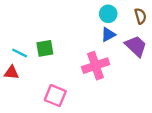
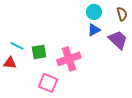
green square: (45, 48) -> (39, 52), moved
pink cross: (96, 66) -> (69, 59), moved

